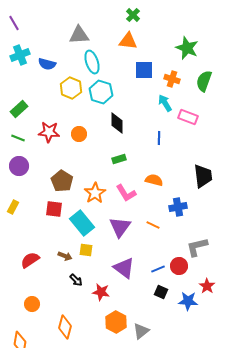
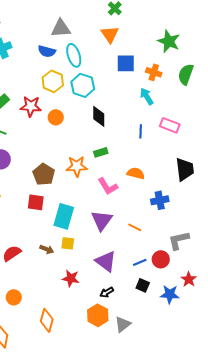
orange triangle: (128, 41) -> (110, 34), turned 48
blue semicircle: (47, 64) -> (47, 51), moved
pink rectangle: (188, 117) -> (170, 125), moved
red star: (49, 132) -> (31, 106), moved
orange circle: (79, 134) -> (56, 117), moved
orange star: (95, 193) -> (77, 166), moved, turned 30
cyan rectangle: (82, 223) -> (64, 216), turned 55
orange line: (153, 225) -> (135, 227), moved
black arrow: (76, 280) -> (107, 292), moved, turned 104
red star: (101, 292) -> (71, 278), moved

